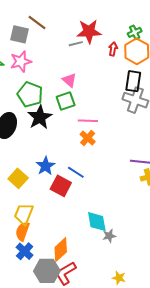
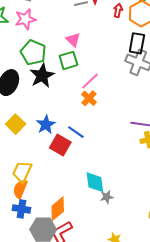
pink line: (88, 121) -> (90, 81), turned -48
yellow square: (18, 178) -> (16, 124), moved
blue cross: (25, 251) -> (21, 209), turned -36

